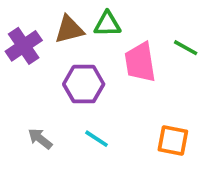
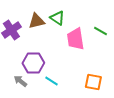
green triangle: (107, 24) -> (57, 18), turned 35
purple hexagon: (84, 84) -> (33, 63), moved

